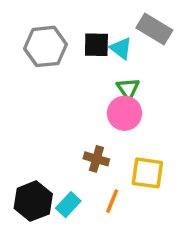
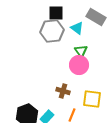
black square: (96, 45) -> (56, 13), moved
gray hexagon: (45, 46) -> (52, 31), moved

